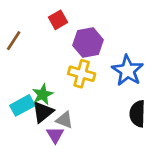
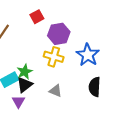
gray triangle: (64, 120) -> (56, 91), moved
purple triangle: (55, 135) -> (19, 102), moved

